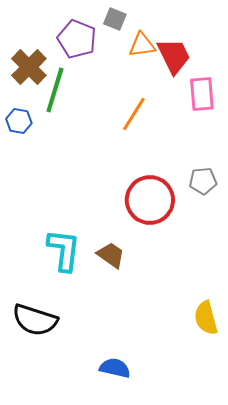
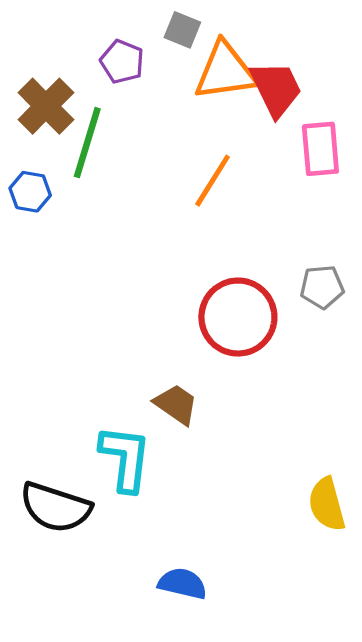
purple pentagon: (77, 39) -> (122, 62), size x0.7
orange triangle: (142, 45) -> (225, 71), size x1.5
cyan L-shape: (64, 250) -> (125, 458), moved

